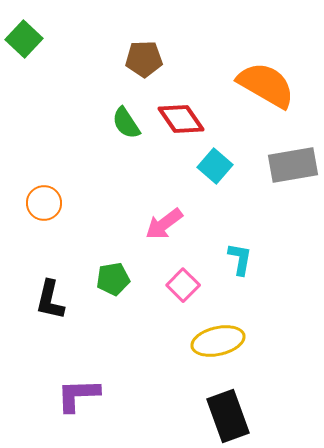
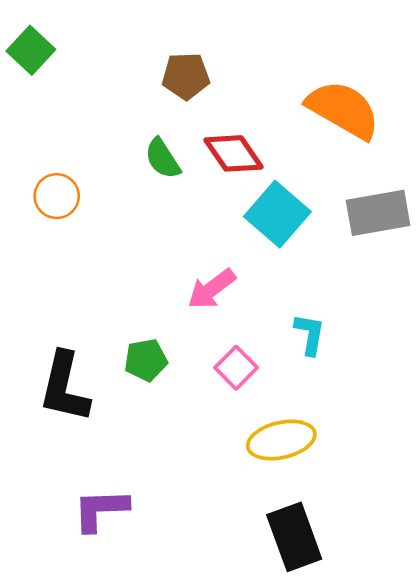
cyan square: (215, 166) -> (277, 214), size x1.4
orange circle: (44, 203) -> (57, 196), moved
black L-shape: (50, 300) -> (64, 387), size x1.4

